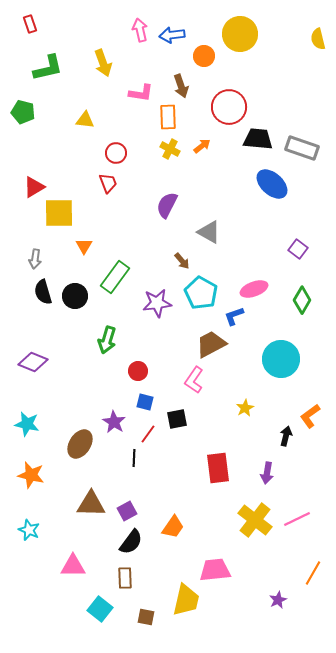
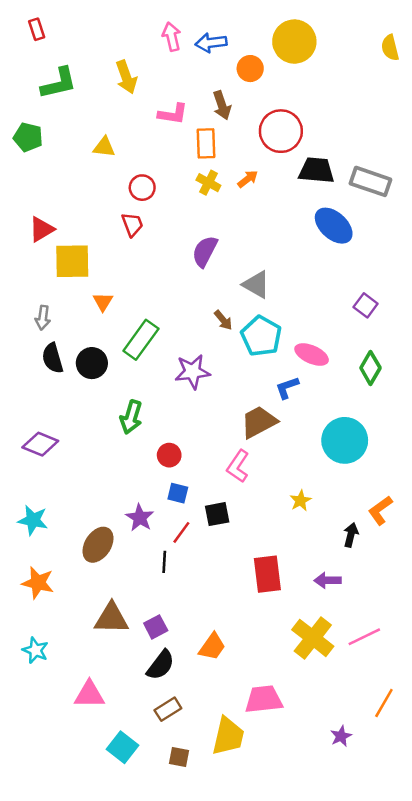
pink ellipse: (254, 289) -> (312, 354), turned 44
cyan pentagon: (201, 293) -> (261, 336), moved
purple arrow: (267, 473) -> (328, 580), turned 80
brown rectangle: (125, 578) -> (168, 709), moved, turned 60

